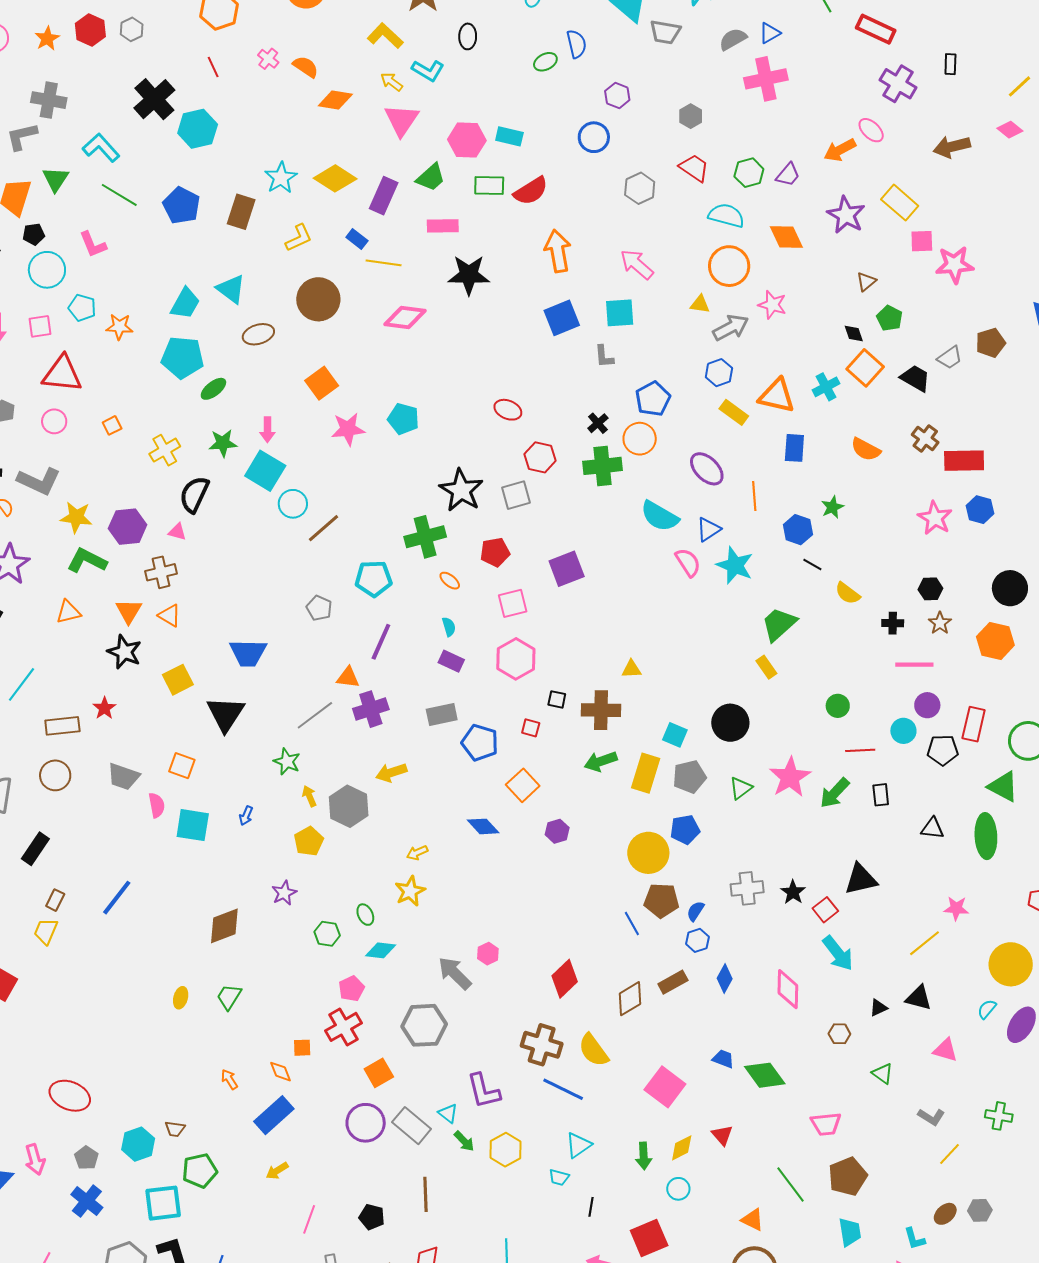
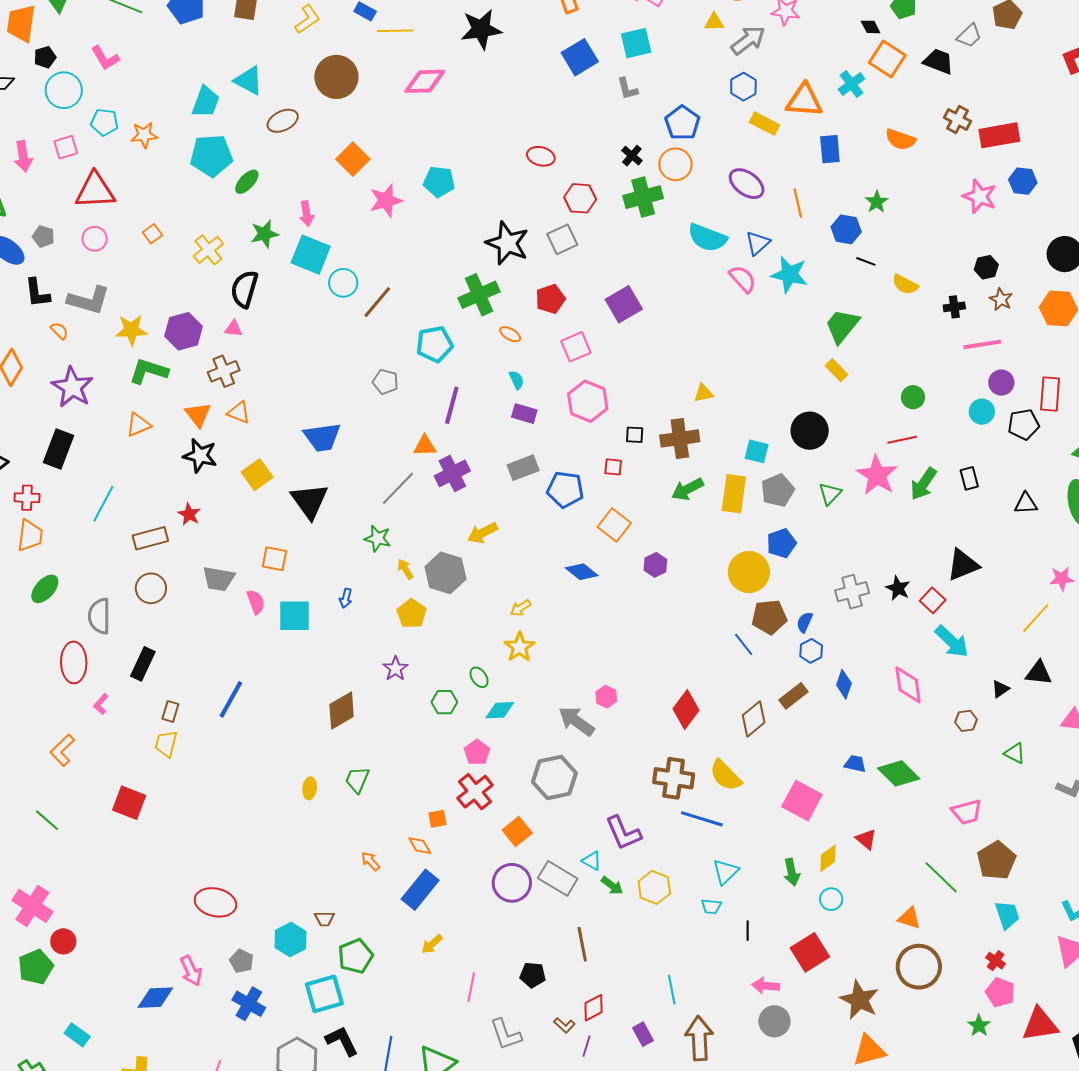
red line: (860, 750) -> (902, 440), moved

